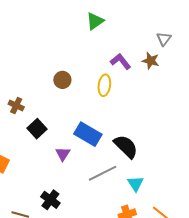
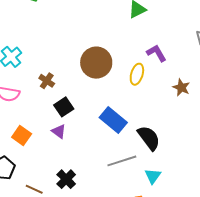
brown star: (151, 61) -> (181, 87), moved
brown circle: (62, 80) -> (96, 63), size x1.8
purple triangle: (63, 154) -> (59, 131), moved, turned -35

